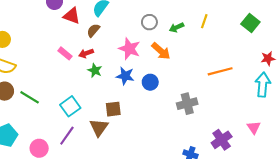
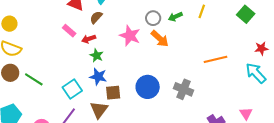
gray circle: (149, 22) -> (153, 18), moved
pink rectangle: (65, 53) -> (69, 31), moved
blue star: (125, 76) -> (98, 77), moved
blue circle: (150, 82) -> (148, 87), moved, size x1.5
cyan arrow: (263, 85) -> (256, 73), turned -50
gray cross: (187, 104) -> (183, 89), turned 36

